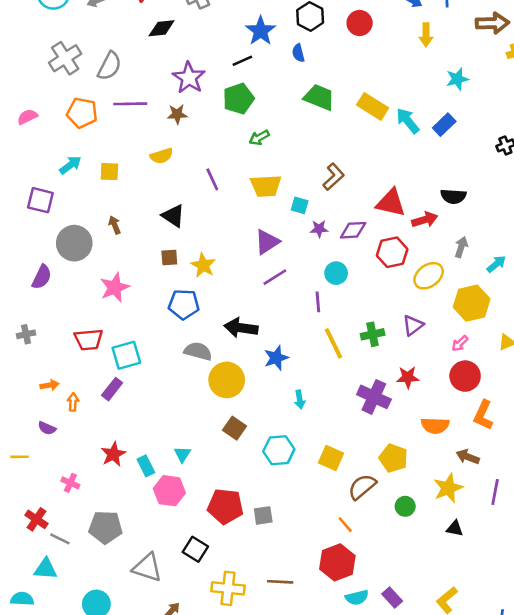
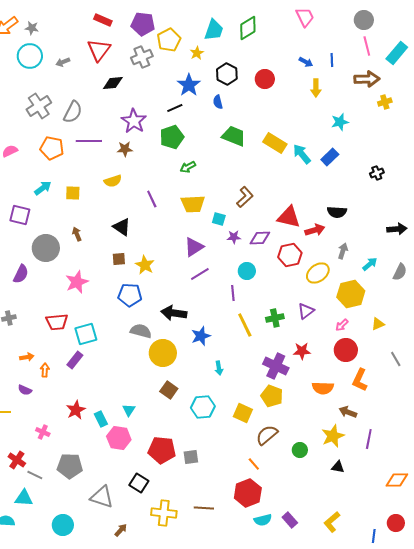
yellow pentagon: (393, 458) -> (272, 396), moved

